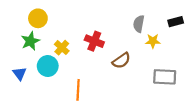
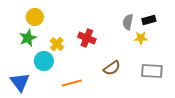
black rectangle: (176, 22) -> (149, 20), moved
brown semicircle: (121, 61) -> (112, 68), moved
blue triangle: (20, 74) -> (20, 82), moved, size x1.5
orange line: (78, 90) -> (72, 83), turned 72

